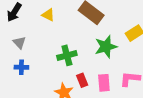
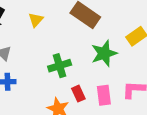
yellow triangle: (48, 15) -> (36, 20), turned 48

